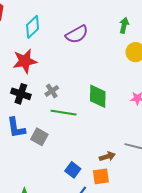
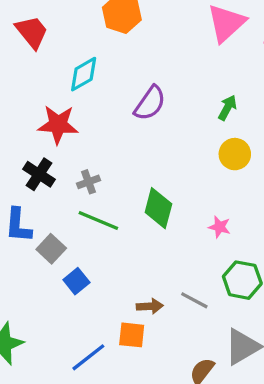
purple semicircle: (77, 34) -> (150, 103), turned -40
blue square: (73, 170) -> (76, 281), moved

